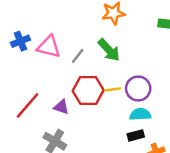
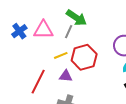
green arrow: (109, 50) -> (76, 18), moved
yellow line: (113, 89) -> (61, 55), moved

